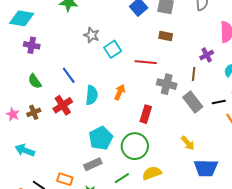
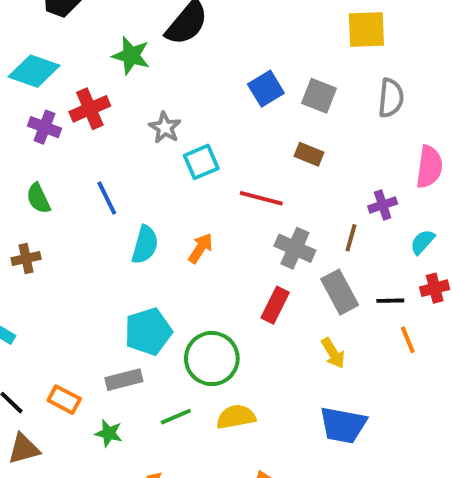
red cross: (63, 105) -> (90, 109), moved
red rectangle: (146, 114) -> (275, 305), moved
yellow arrow: (188, 143) -> (333, 353), moved

